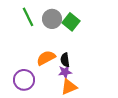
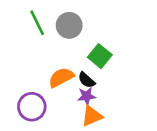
green square: (71, 22) -> (100, 56), moved
black semicircle: (65, 60) -> (87, 80), turned -40

